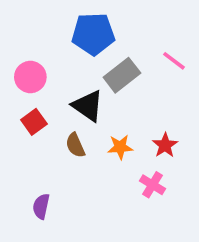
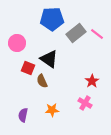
gray rectangle: (122, 75) -> (76, 33), moved
red square: (34, 122) -> (28, 68), moved, turned -32
orange star: (120, 147) -> (52, 110), moved

